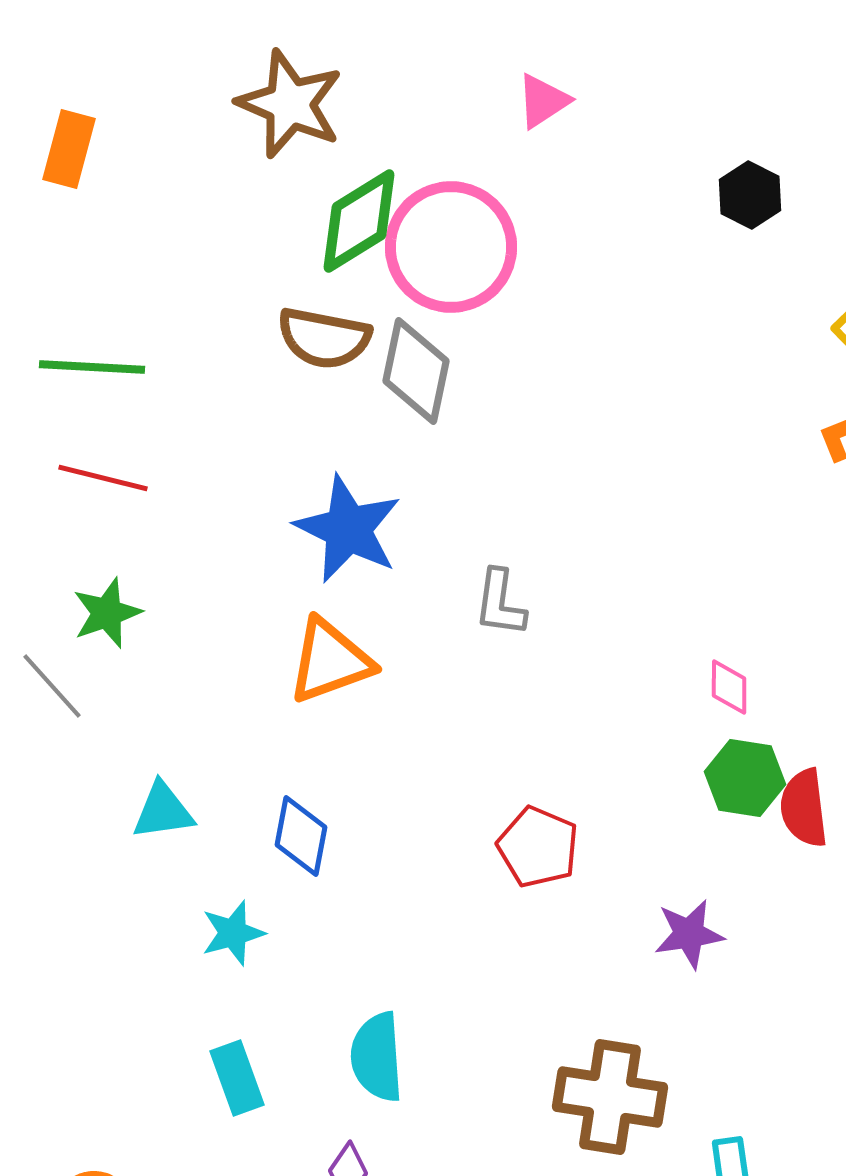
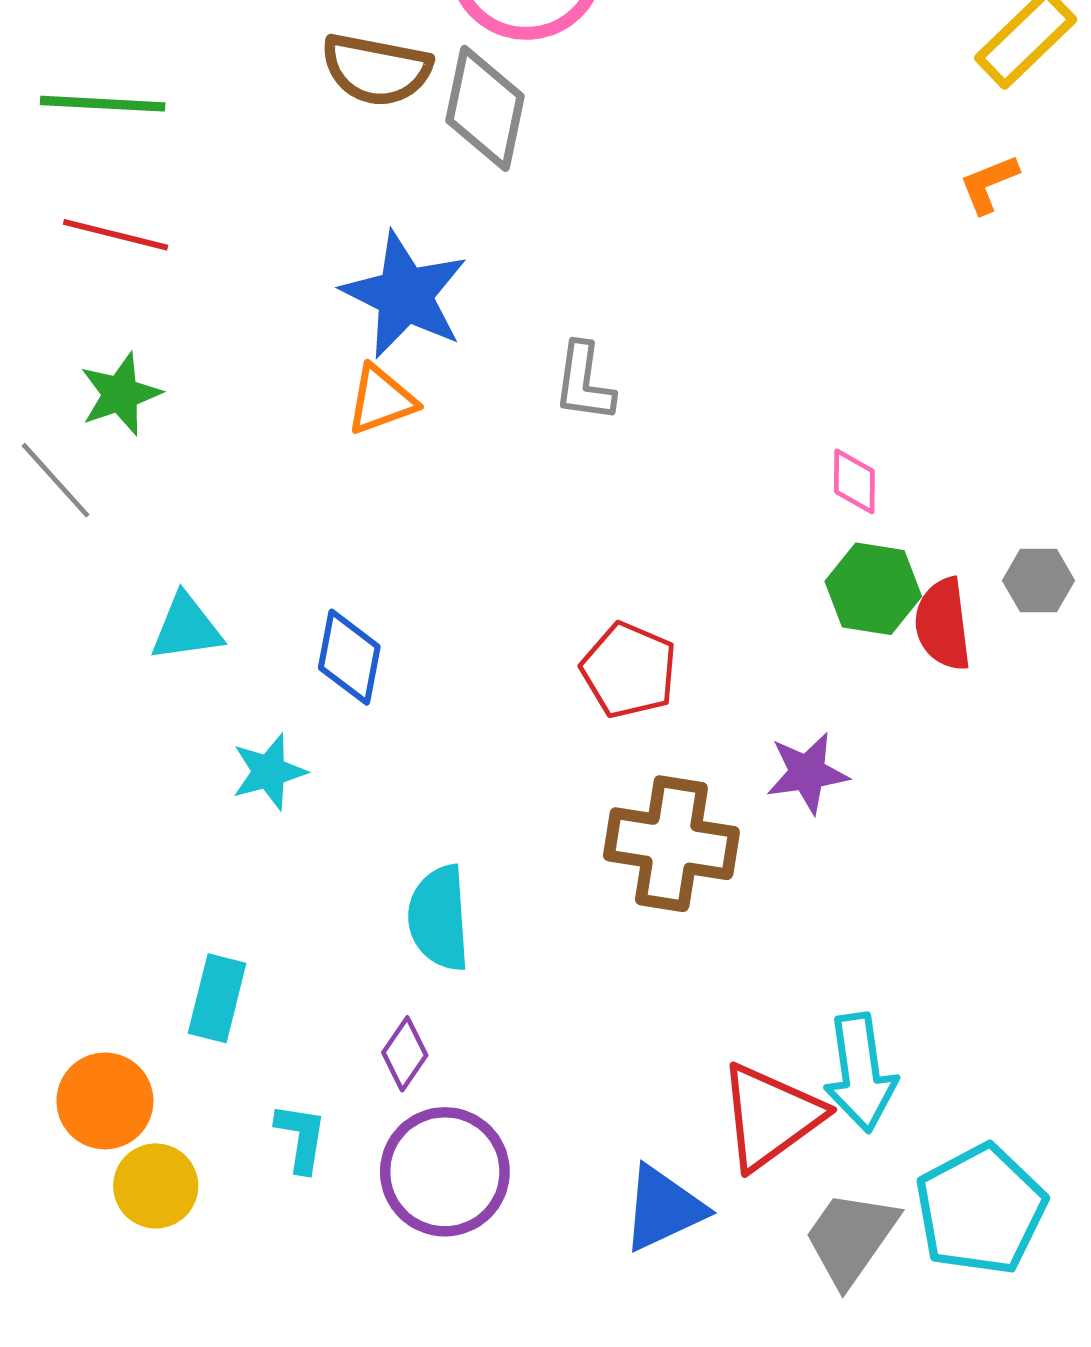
orange triangle: (330, 661) -> (381, 400), moved, size x0.7
cyan rectangle: (237, 1078) -> (217, 998), moved, turned 34
brown cross: (610, 1097) -> (671, 844), moved

